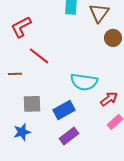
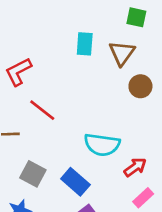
gray square: (32, 104) -> (33, 174), turned 30
blue rectangle: (64, 110) -> (75, 182), turned 70

